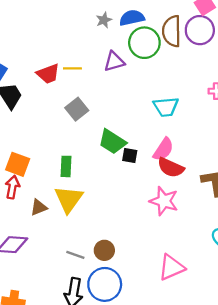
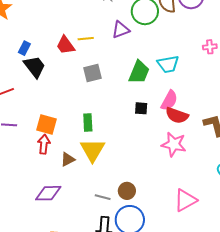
red trapezoid: (48, 74) -> (65, 45), turned 80
gray square: (77, 109) -> (93, 73), turned 30
green trapezoid: (112, 142) -> (139, 72), moved, turned -95

